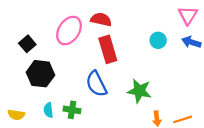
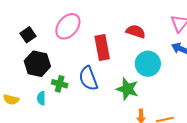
red semicircle: (101, 19) -> (136, 31), moved
cyan circle: (158, 40) -> (148, 64), moved, size x1.6
green cross: (72, 110) -> (60, 84), moved

